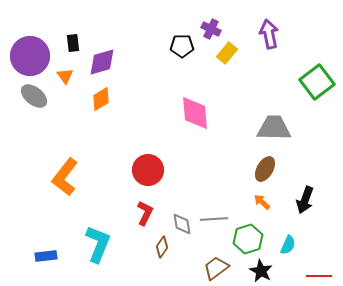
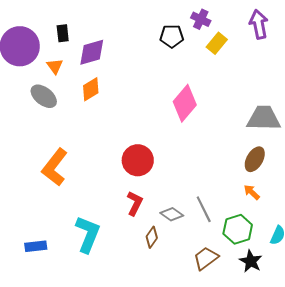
gray ellipse: (34, 96) -> (44, 96), moved
pink diamond: (195, 113) -> (185, 103), turned 45
gray line: (214, 219) -> (204, 209), turned 68
gray diamond: (182, 224) -> (172, 214), turned -45

